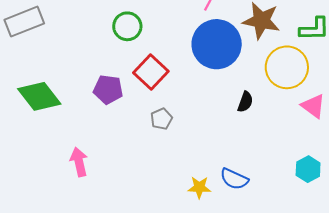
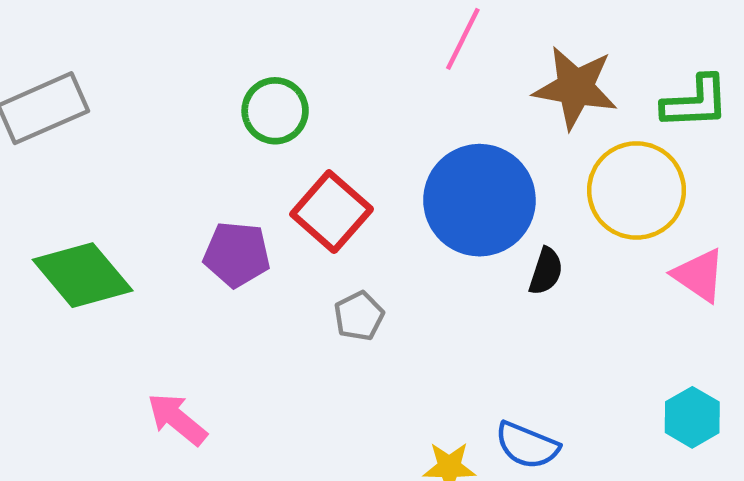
blue circle: (217, 44) -> (479, 200), moved
pink arrow: (79, 162) -> (177, 419), turned -36

